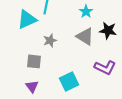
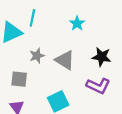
black star: (108, 30) -> (102, 57), moved
gray triangle: (85, 36) -> (65, 60), moved

